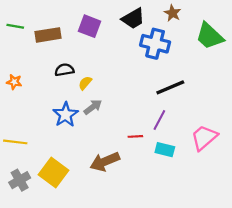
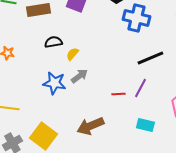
blue star: (65, 115) -> (54, 83), turned -30
red line: (135, 136) -> (118, 94), moved
cyan rectangle: (165, 150) -> (145, 125), moved

